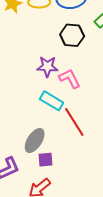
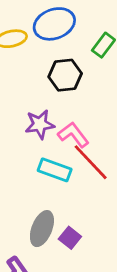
red line: (74, 122) -> (91, 162), moved
purple square: (46, 160) -> (70, 238), moved, turned -35

